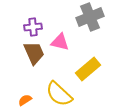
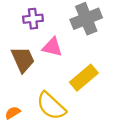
purple cross: (33, 27) -> (33, 19), moved

